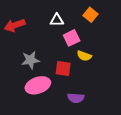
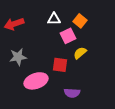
orange square: (91, 15) -> (80, 21), moved
yellow semicircle: (84, 56) -> (80, 53), turned 120
gray star: (30, 60) -> (18, 57), moved

